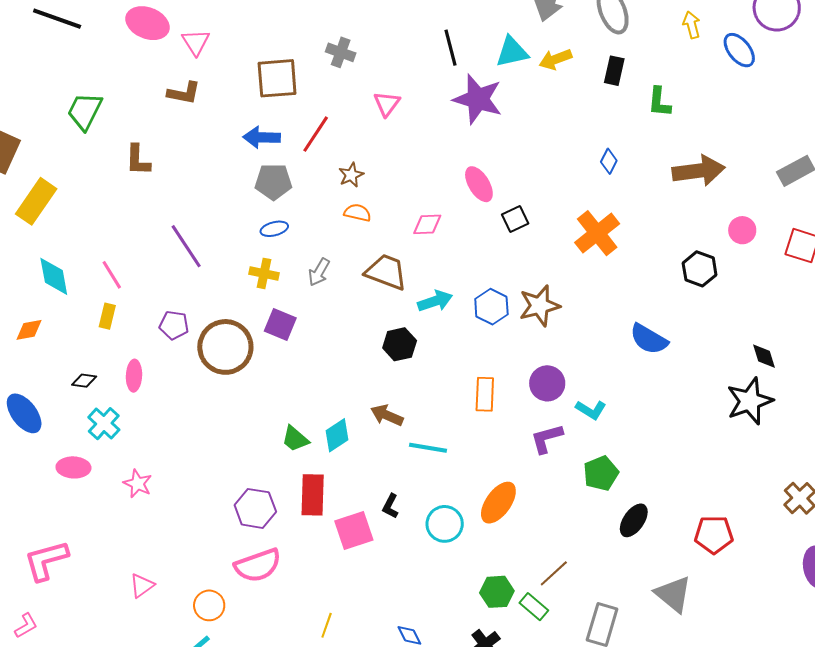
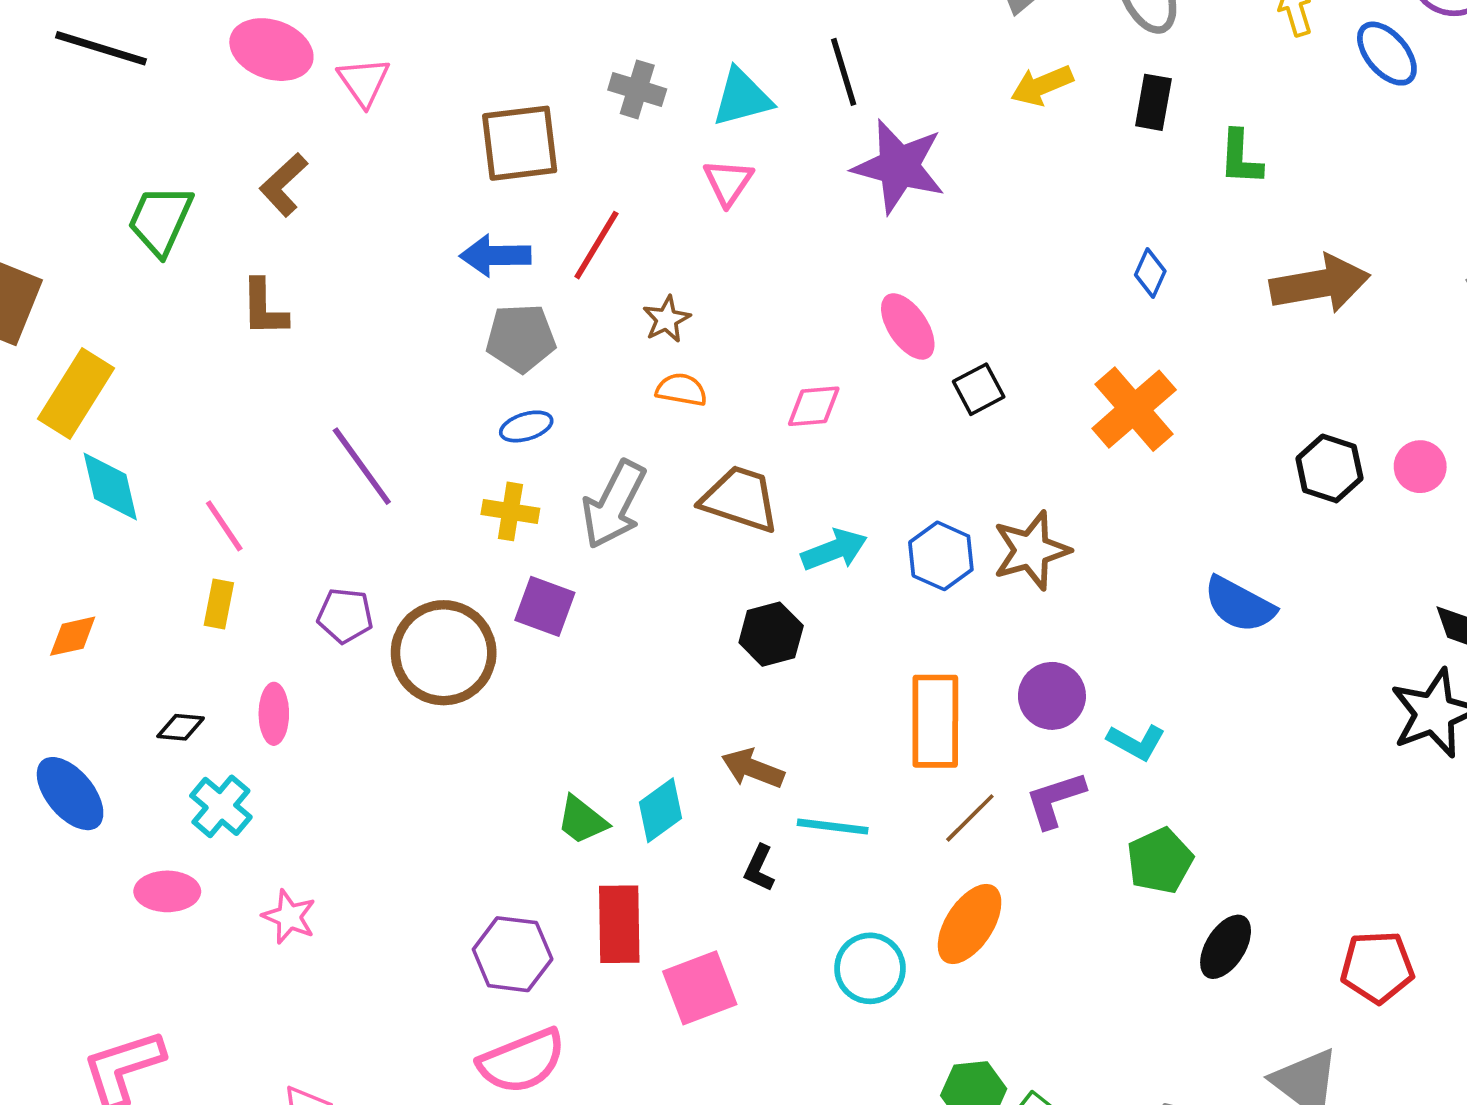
cyan triangle: (512, 52) -> (742, 97), moved
brown L-shape: (184, 93) -> (284, 185), moved, turned 128
pink circle: (742, 230) -> (1420, 467), moved
gray arrow: (319, 272) -> (614, 505), size x1.6
cyan diamond: (54, 276) -> (110, 487), moved
orange rectangle: (485, 394) -> (935, 721), size x1.4
black L-shape: (390, 506) -> (759, 868), moved
brown line: (554, 573) -> (970, 818), moved

